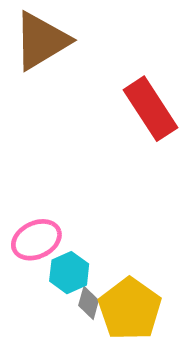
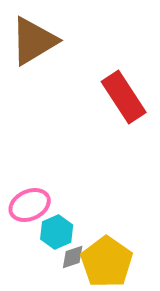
gray diamond: (89, 303) -> (73, 257), turned 56

